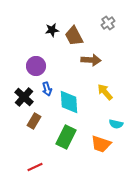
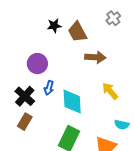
blue arrow: (47, 89) -> (49, 88), turned 32
brown rectangle: (34, 121) -> (25, 122), moved

